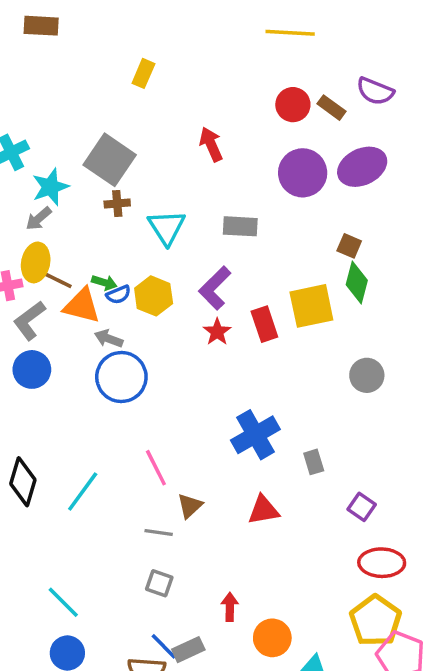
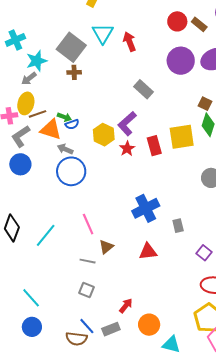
gray rectangle: (240, 226) -> (144, 89), turned 36
cyan triangle: (167, 227) -> (103, 33), moved
brown line: (57, 280) -> (37, 114), turned -48
yellow hexagon: (154, 296) -> (104, 135), moved
red arrow: (230, 607) -> (126, 306), turned 35
gray rectangle: (188, 650) -> (111, 329), moved

